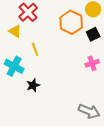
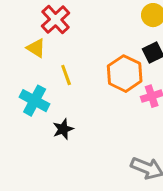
orange hexagon: (71, 22) -> (125, 74), moved

